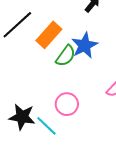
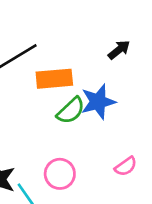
orange rectangle: (49, 35) -> (54, 79), turned 32

